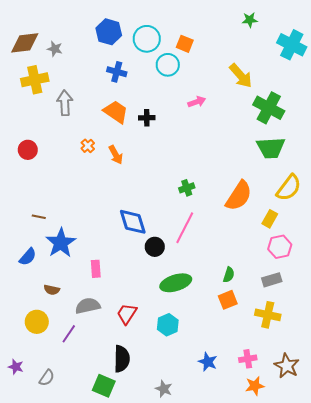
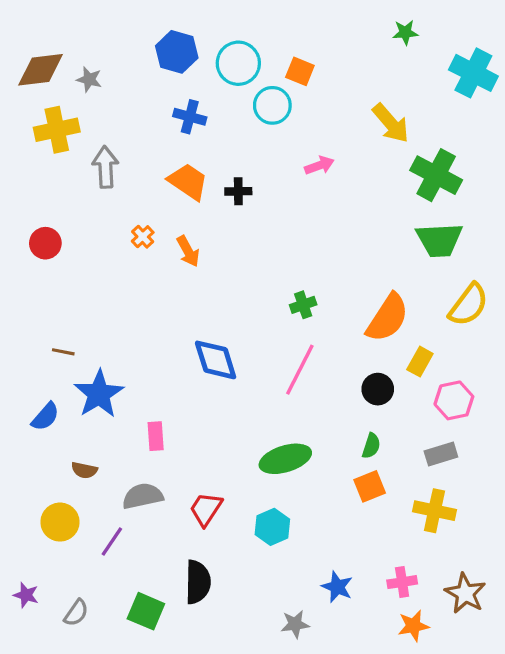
yellow rectangle: (270, 219) -> (420, 362), moved
black circle: (155, 247) -> (378, 389), moved
green square: (104, 386) -> (146, 611), moved
gray star: (164, 389) -> (295, 624), moved, turned -30

